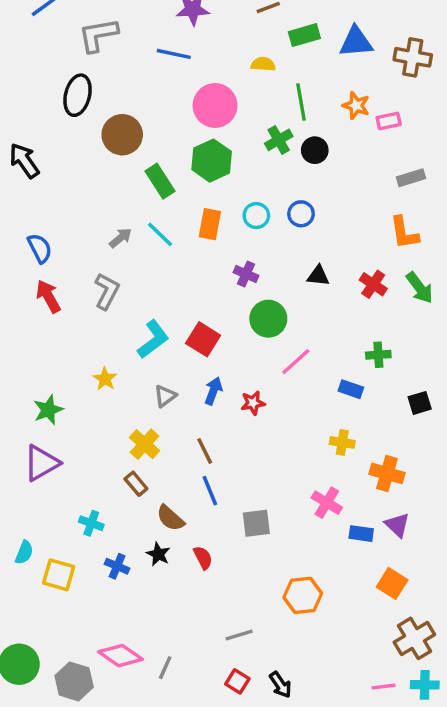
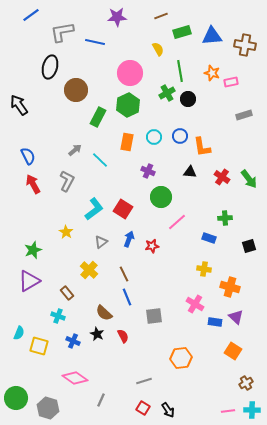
blue line: (174, 54) -> (95, 42), moved
yellow semicircle: (263, 64) -> (158, 49), turned 56
green rectangle: (160, 181) -> (98, 117), turned 60
orange L-shape: (404, 233) -> (202, 147), moved
cyan line: (160, 234) -> (100, 160), moved
brown rectangle: (136, 484) -> (67, 293), moved
brown cross: (414, 638) -> (246, 383), size x0.6
pink diamond: (120, 656) -> (75, 378), moved

